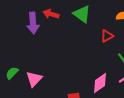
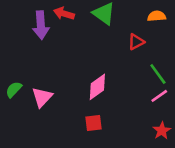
pink diamond: (100, 83) -> (97, 87), moved

